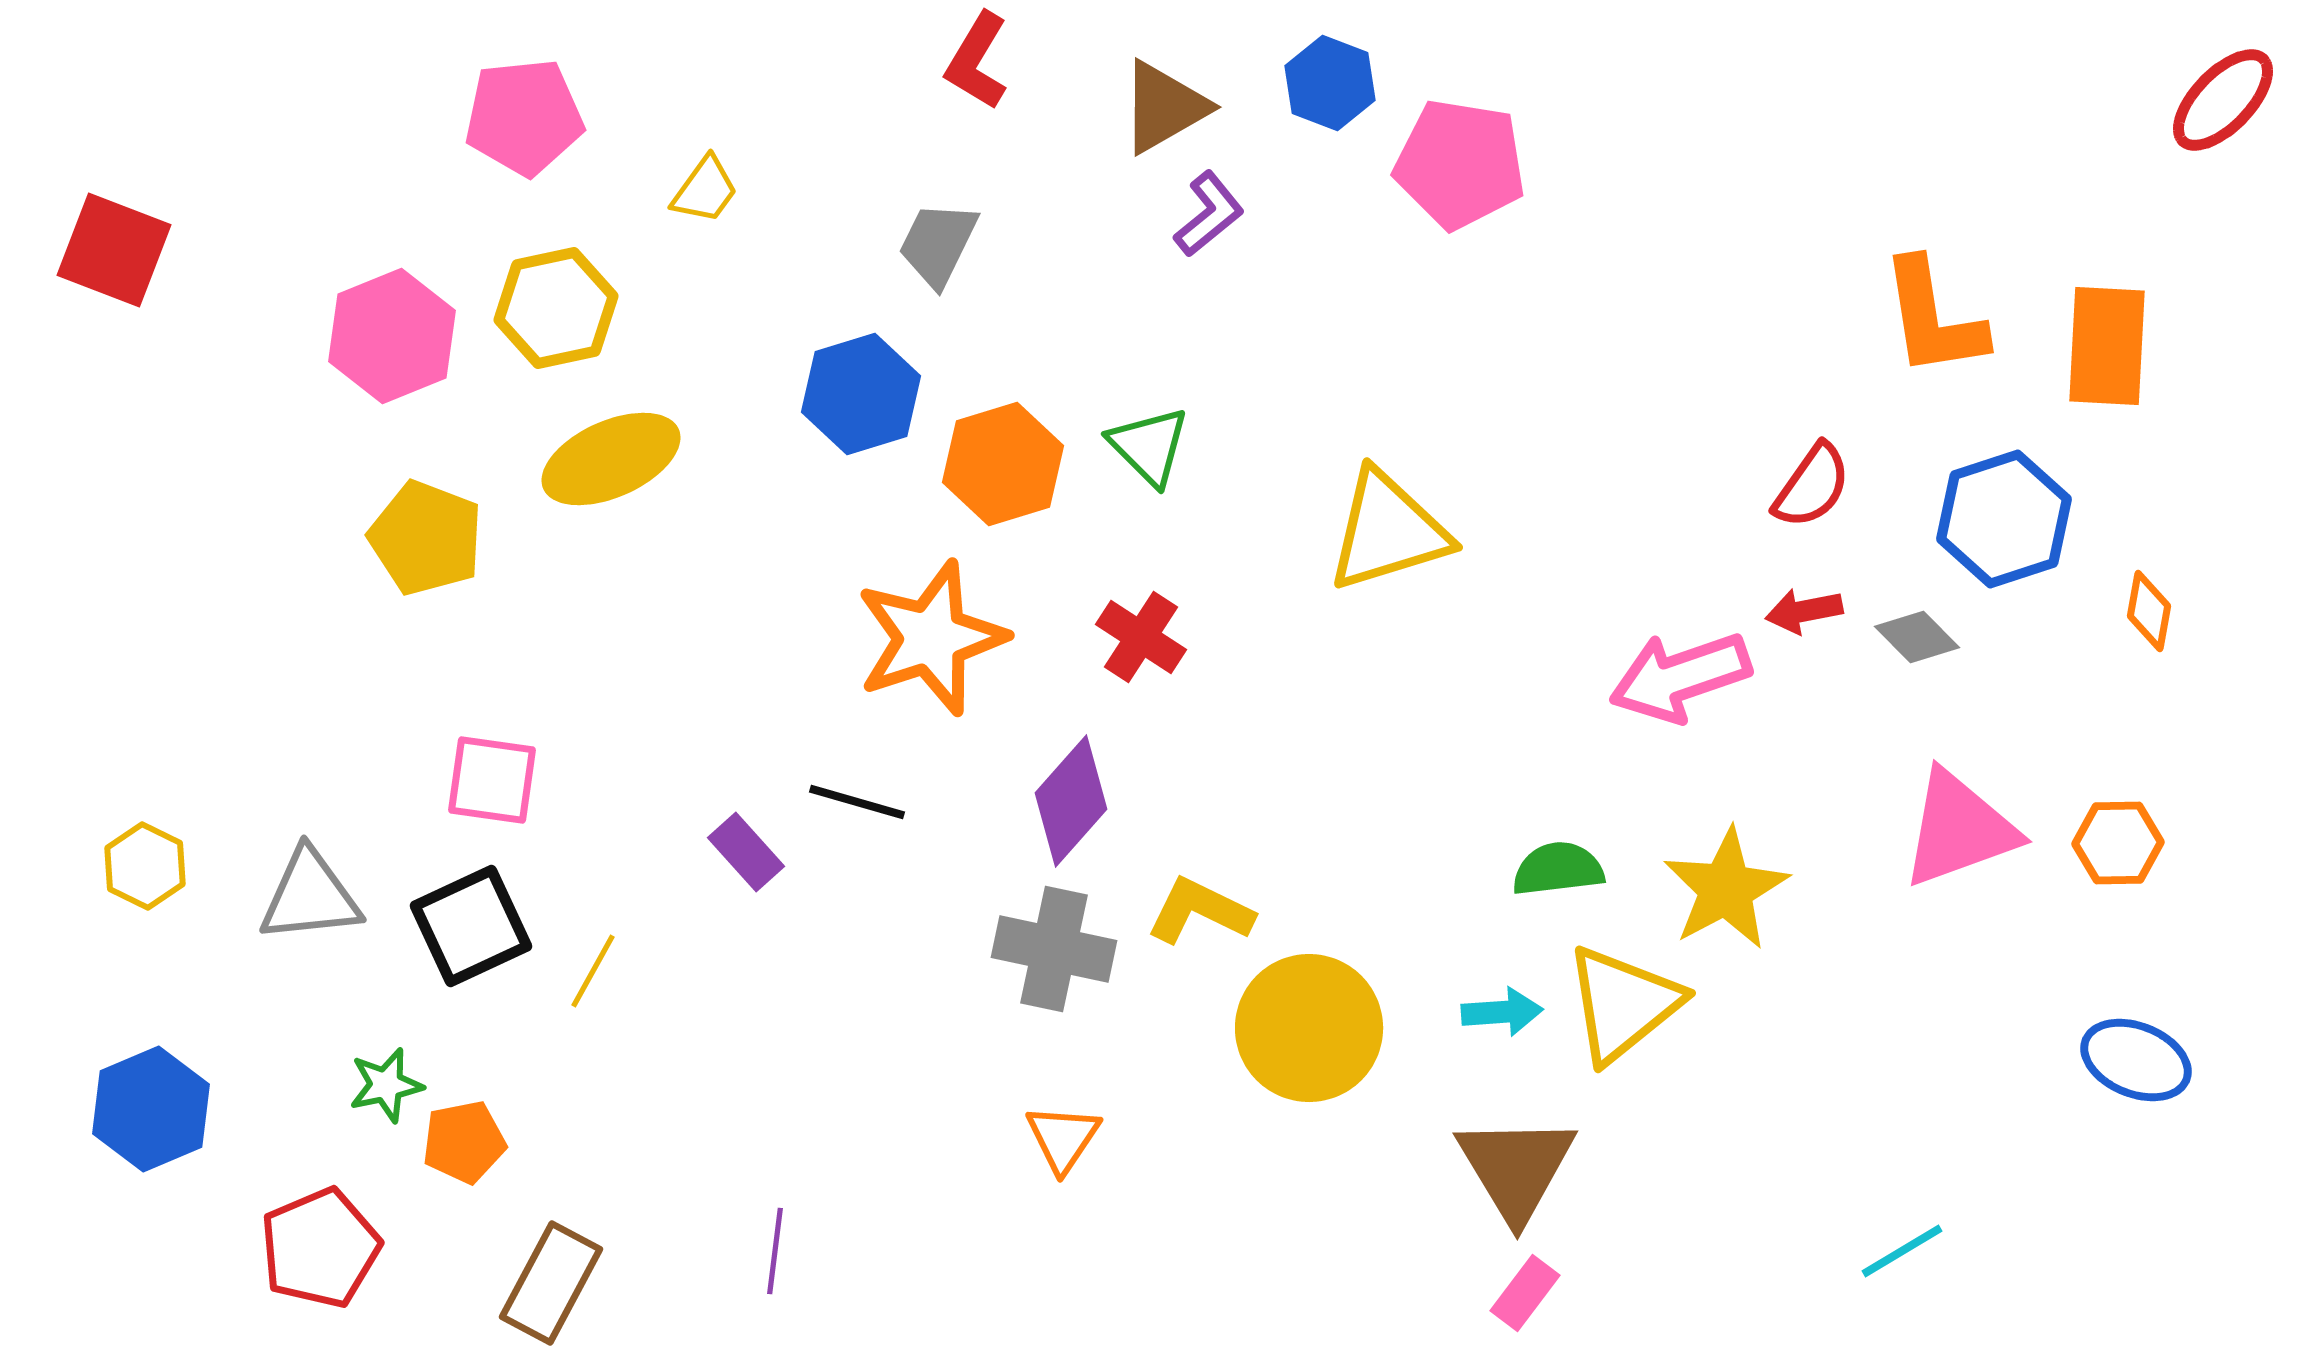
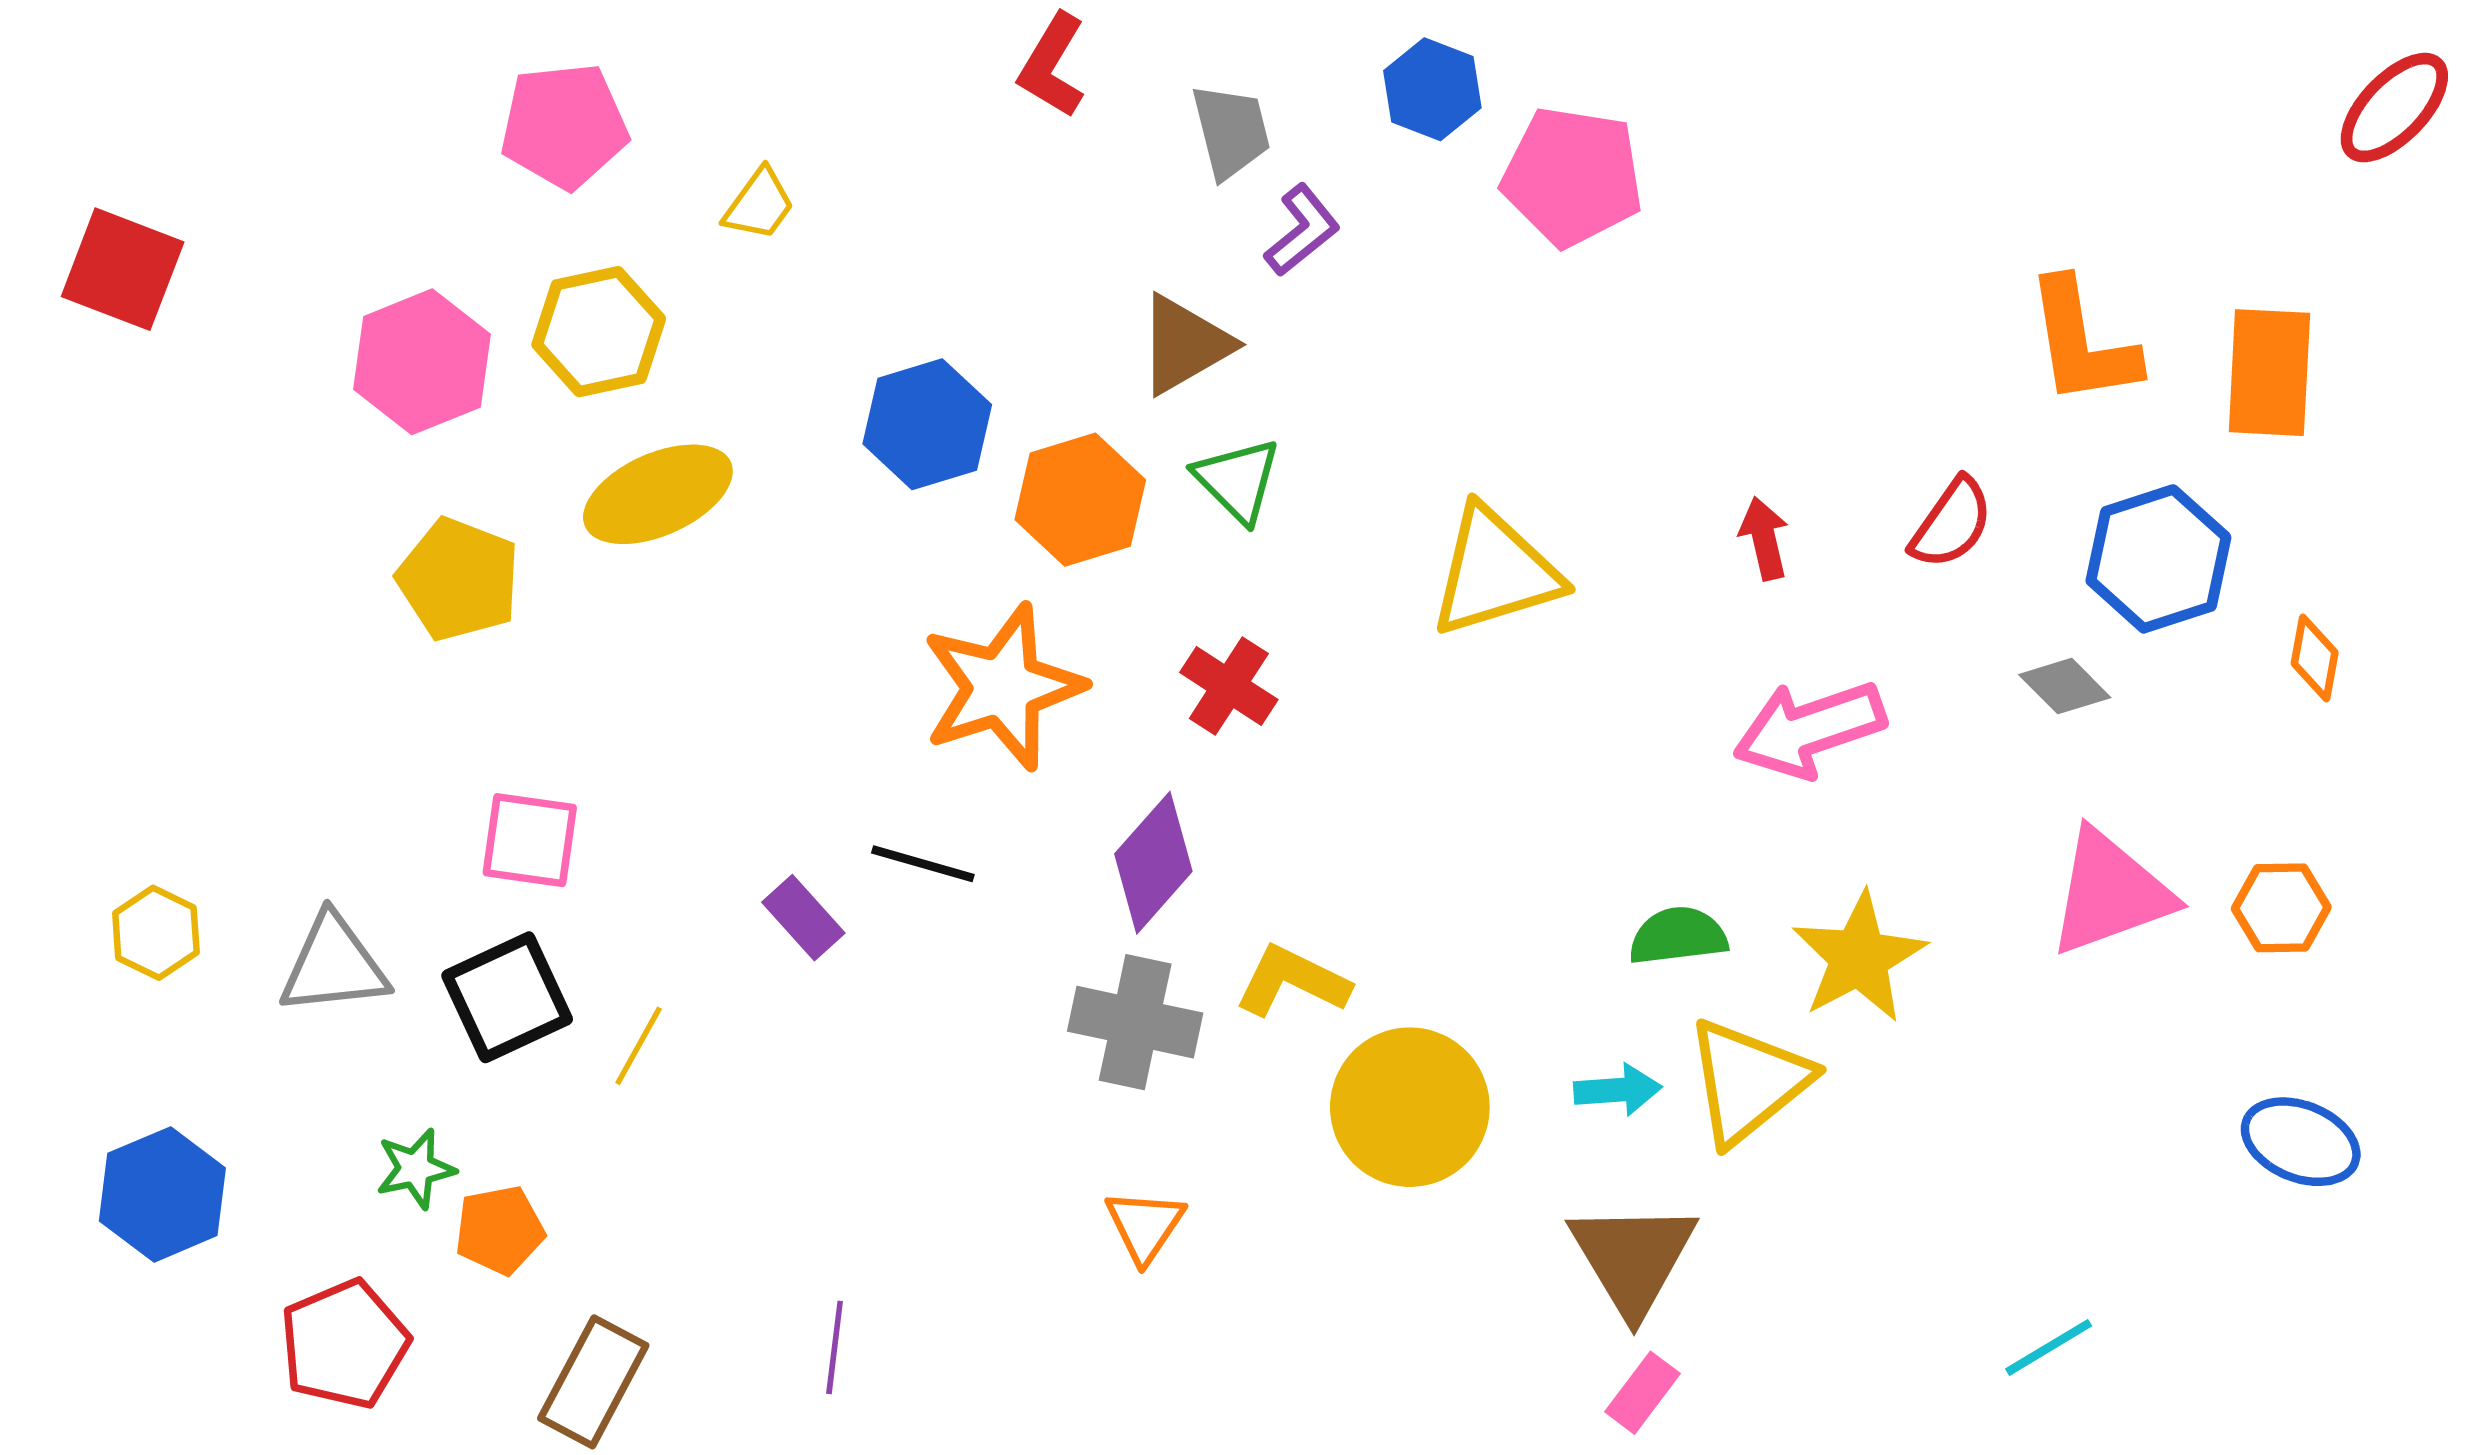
brown triangle: (1164, 107) -> (1185, 345), moved
gray trapezoid: (938, 244) -> (1231, 131), moved, turned 140
red arrow: (1804, 611) -> (1764, 538), moved, turned 88

